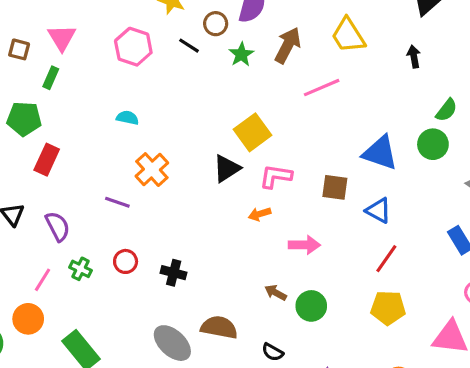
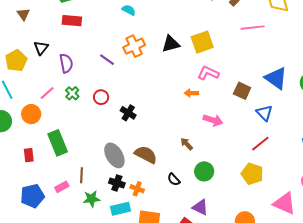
red rectangle: (47, 160) -> (72, 21), turned 54
black triangle: (227, 168) -> (171, 44), moved
green circle: (311, 306) -> (204, 171), moved

